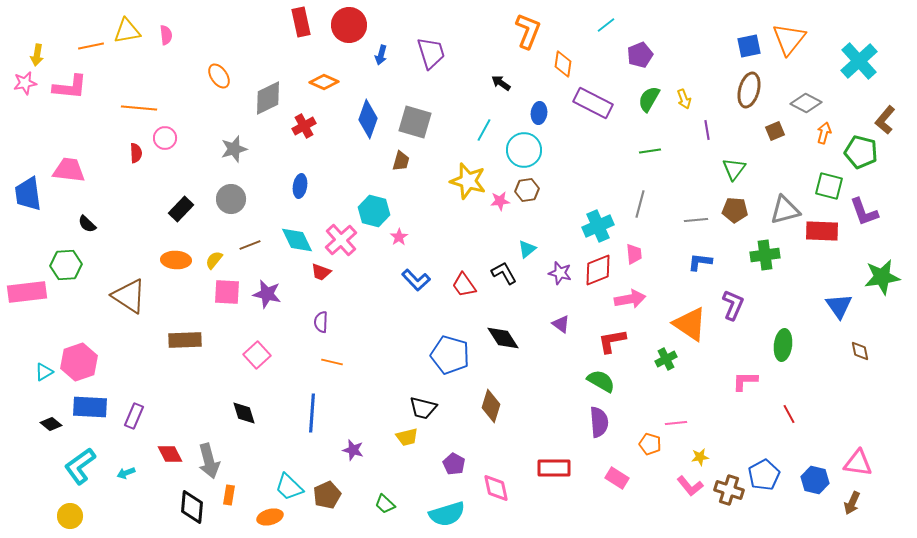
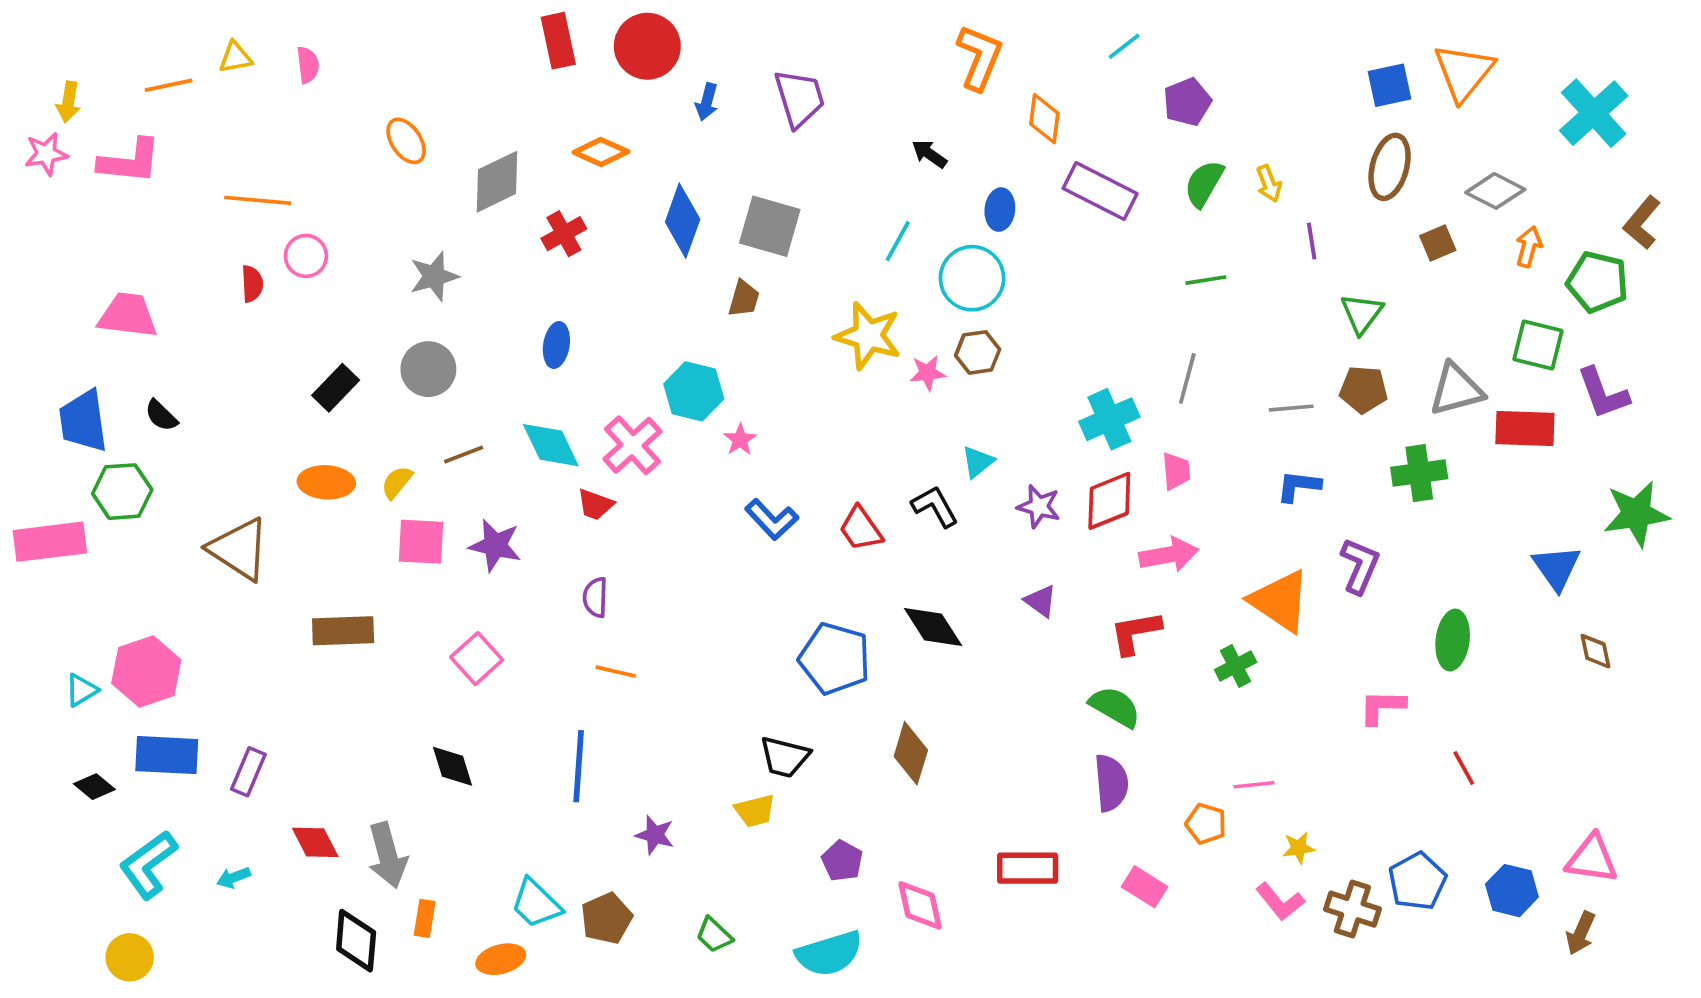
yellow triangle: (127, 31) -> (235, 57), size x0.7
blue trapezoid: (28, 194) -> (83, 421), moved

